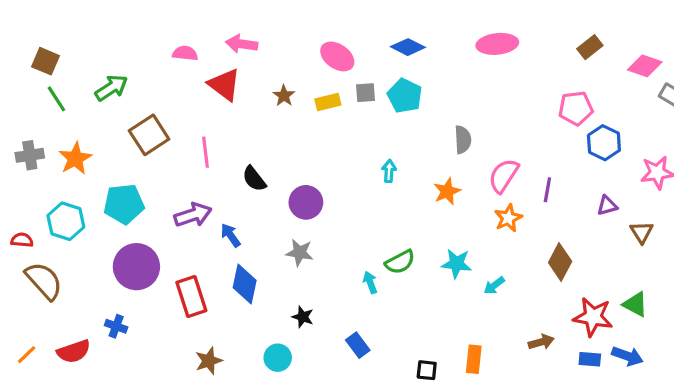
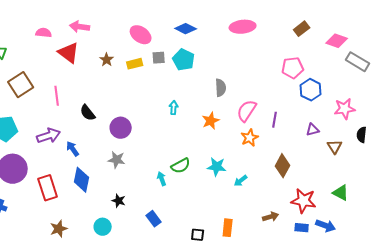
green triangle: (635, 304) -> (341, 193), moved

